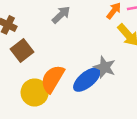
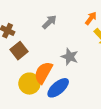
gray star: (105, 67) -> (70, 57), moved
blue ellipse: (87, 80) -> (58, 88), moved

